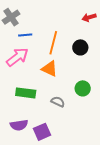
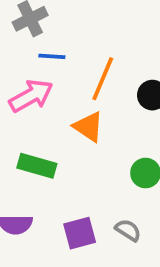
gray semicircle: (58, 102) -> (128, 230), moved
purple square: (42, 132) -> (80, 233), moved

